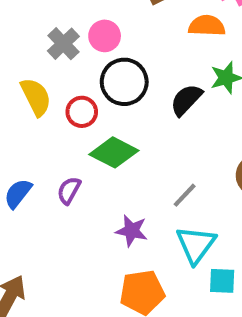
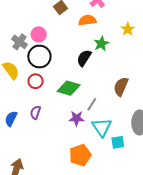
black circle: (124, 82) -> (39, 57), moved
red circle: (82, 112) -> (36, 81), moved
green diamond: (114, 152) -> (69, 88), moved
purple star: (132, 231) -> (77, 118), moved

